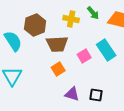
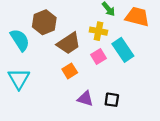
yellow cross: (71, 19) -> (98, 31), moved
brown trapezoid: (57, 44) -> (69, 43), turned -30

